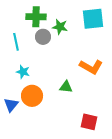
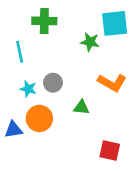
green star: (60, 27) -> (90, 42), moved
gray circle: (43, 37) -> (53, 83), moved
blue triangle: (11, 105) -> (13, 130), turned 42

